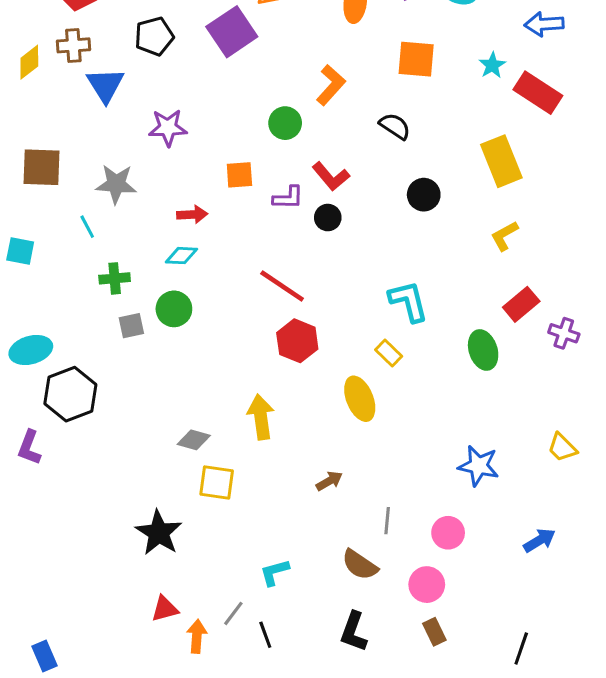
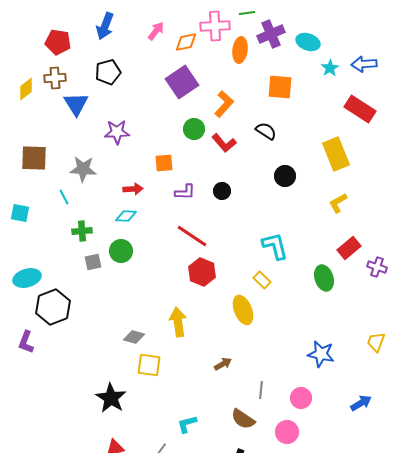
purple square: (232, 32) -> (182, 82), moved
cyan star: (492, 65) -> (330, 68), moved
red L-shape: (331, 176) -> (224, 143), moved
purple L-shape: (288, 198) -> (185, 192), moved
yellow trapezoid: (562, 447) -> (376, 342), turned 65

